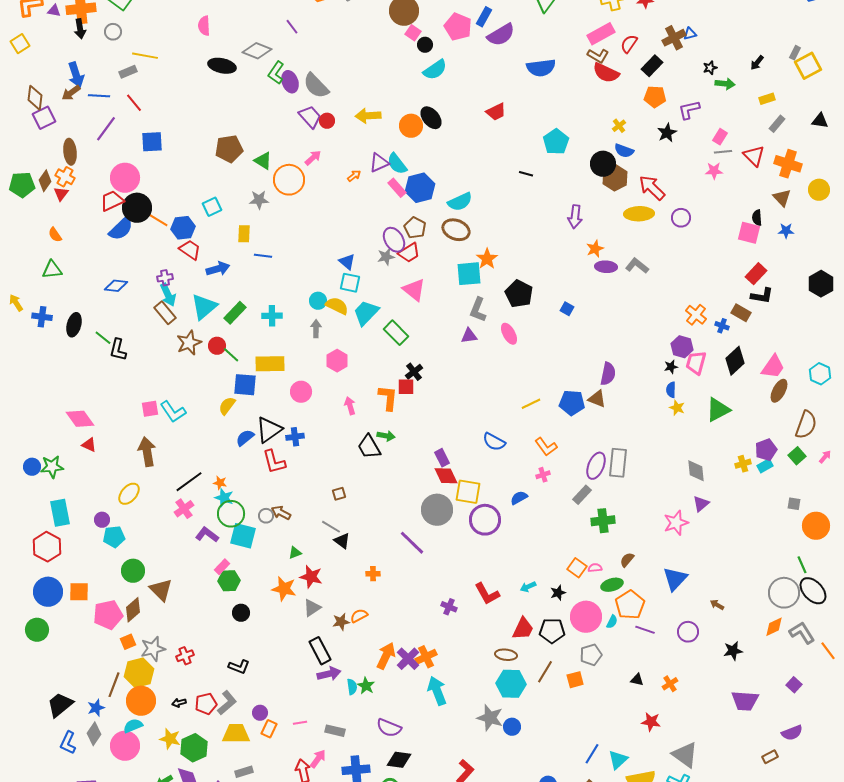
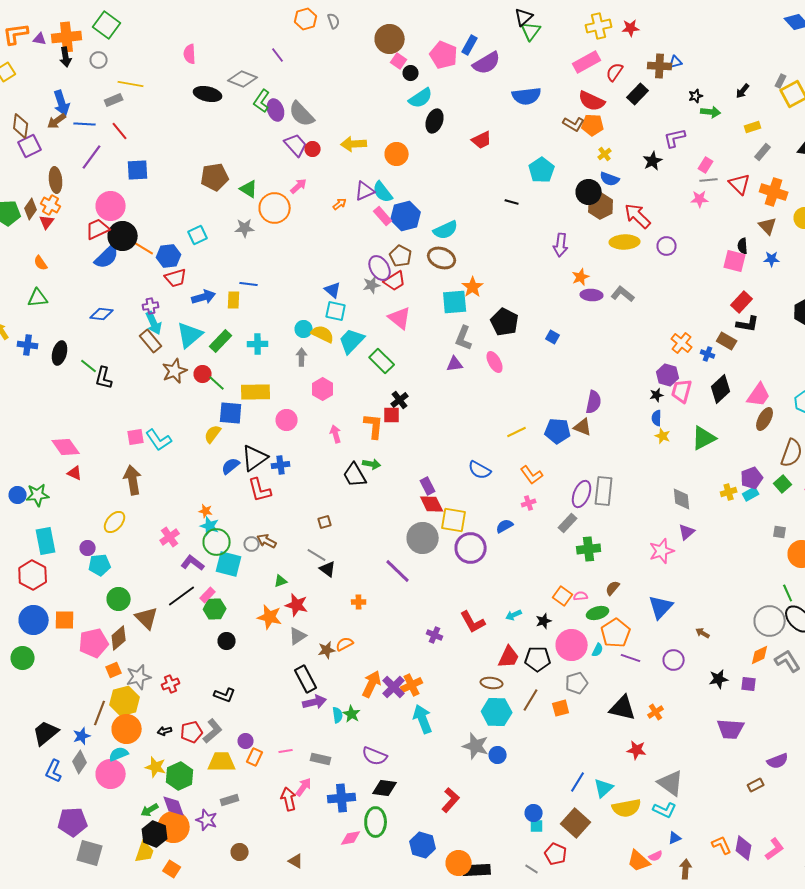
brown cross: (674, 38) -> (660, 66), turned 30
brown L-shape: (598, 56) -> (574, 124), moved
orange pentagon: (655, 97) -> (593, 125), moved
black ellipse: (431, 118) -> (435, 121), moved, turned 60
yellow rectangle: (244, 234) -> (234, 300), moved
red trapezoid: (190, 250) -> (176, 278), turned 130
black line: (189, 482) -> (182, 596), moved
black triangle: (637, 680) -> (623, 708), size x2.0
purple square: (794, 685) -> (749, 684), moved, turned -35

